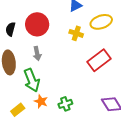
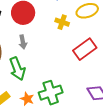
orange star: (41, 101) -> (27, 99), moved
green cross: (65, 104) -> (51, 93), size x1.6

